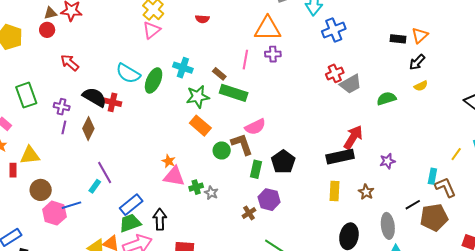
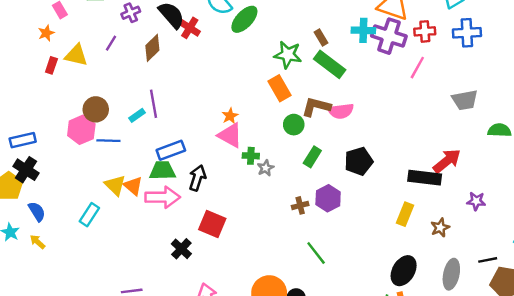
purple cross: (273, 54) -> (389, 36), size x1.8
pink line: (245, 60) -> (417, 68), moved
cyan cross: (183, 68) -> (363, 30), moved, turned -36
red cross: (335, 73) -> (425, 31), moved
purple cross: (62, 107) -> (131, 13), turned 35
purple line: (64, 127) -> (111, 43), moved
brown L-shape: (242, 144) -> (316, 107), moved, turned -75
green rectangle: (256, 169) -> (312, 157), moved
brown circle: (41, 190) -> (96, 109), moved
blue line: (71, 205) -> (108, 141), moved

